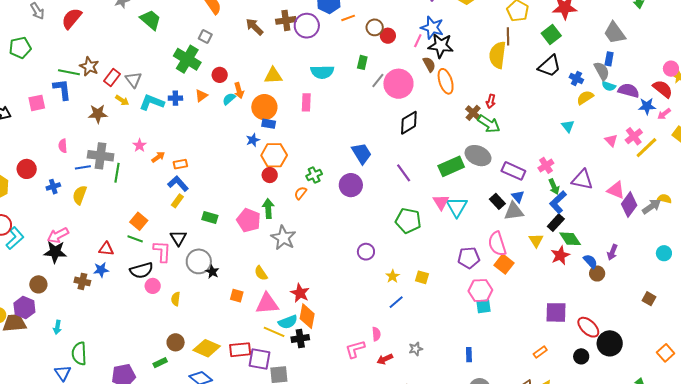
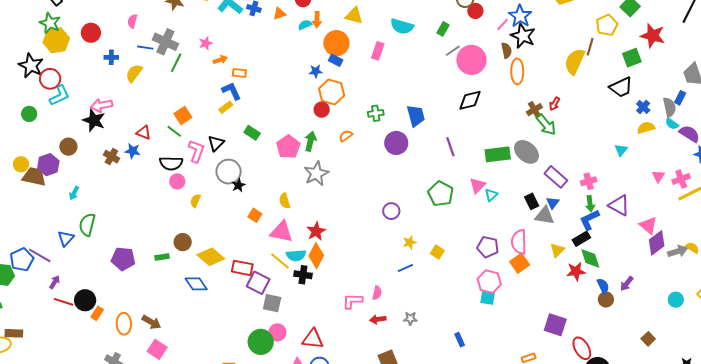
green cross: (314, 175) -> (376, 113), moved
cyan triangle: (457, 207) -> (491, 195), size x0.6
blue rectangle: (469, 355) -> (460, 340), turned -40

